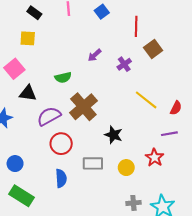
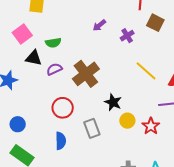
brown square: (153, 49) -> (155, 23), turned -30
green semicircle: (63, 77) -> (53, 43), moved
purple semicircle: (49, 116) -> (54, 69), moved, size x0.7
gray rectangle: (93, 163) -> (92, 128), turned 66
yellow circle: (126, 168) -> (127, 121), moved

